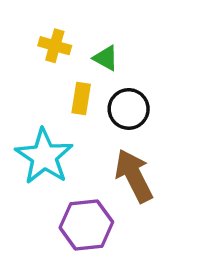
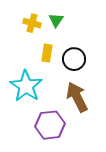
green triangle: (106, 58) -> (56, 20), moved, turned 35

